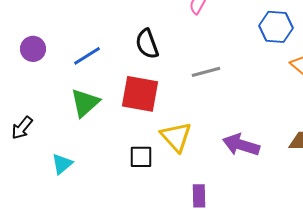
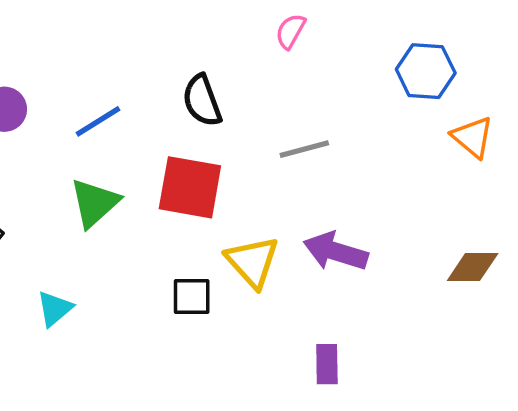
purple arrow: (241, 145) -> (336, 251), moved
purple rectangle: (199, 196) -> (327, 364), moved

